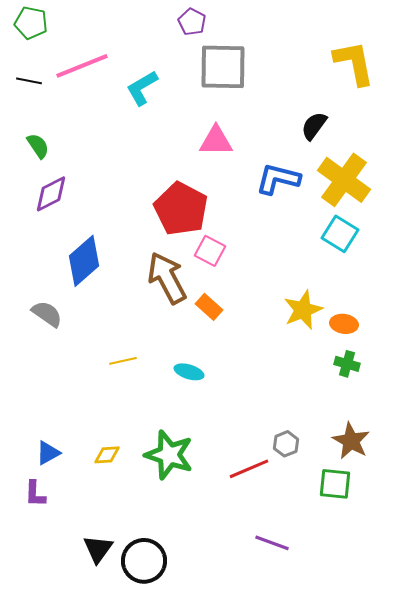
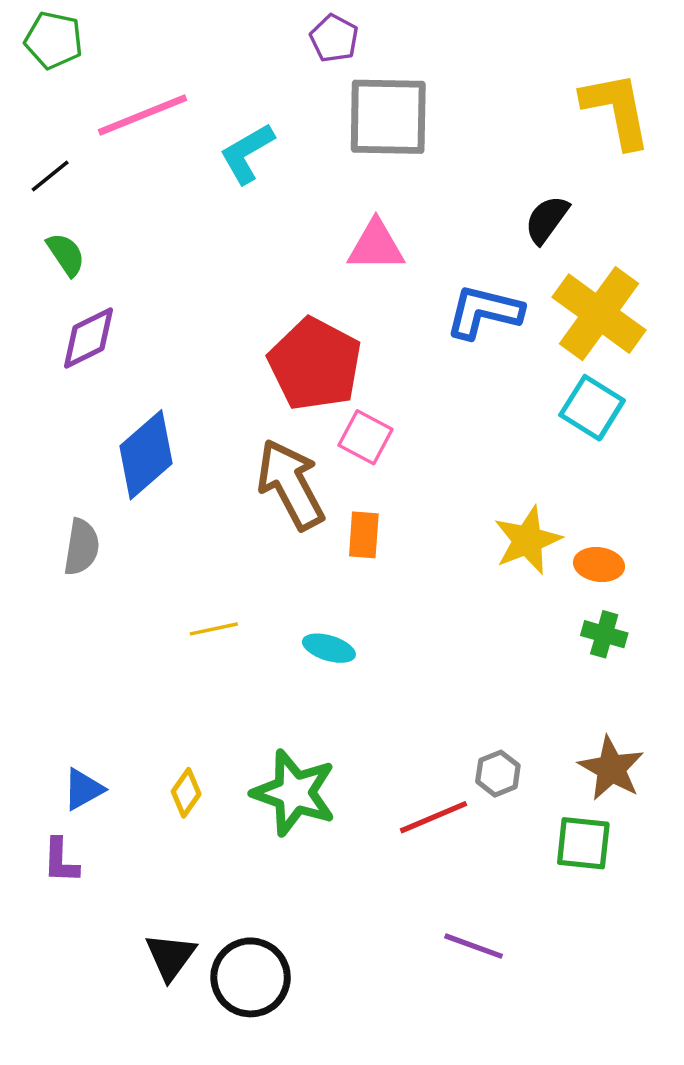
black line: (29, 81) -> (50, 176), moved, turned -50
orange rectangle: (209, 307) -> (364, 535), turned 52
gray semicircle: (47, 314) -> (82, 547), turned 64
yellow diamond: (107, 455) -> (186, 793), turned -52

